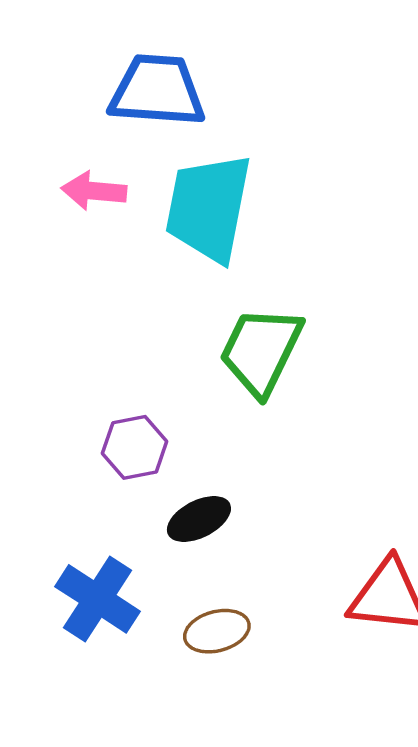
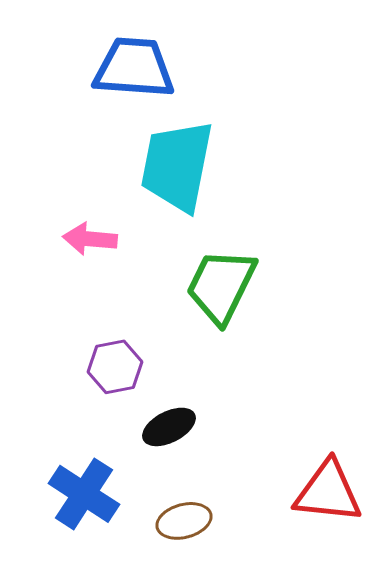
pink arrow: (94, 191) -> (90, 239), moved

